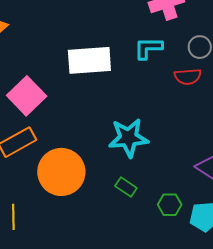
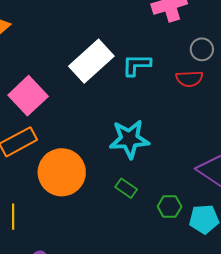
cyan L-shape: (148, 48) -> (137, 65), moved
white rectangle: (89, 60) -> (91, 61), turned -39

